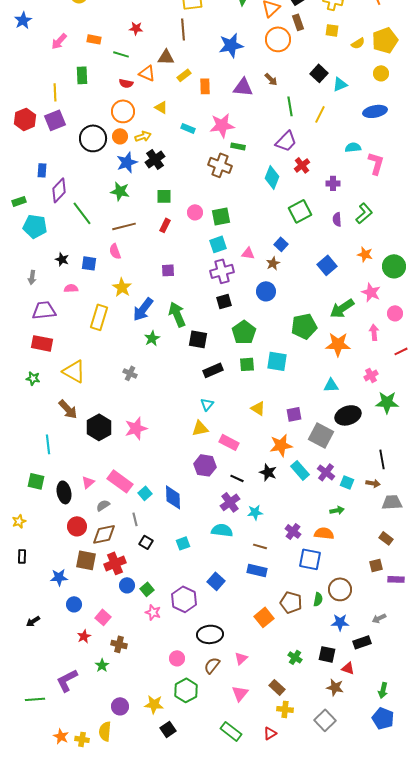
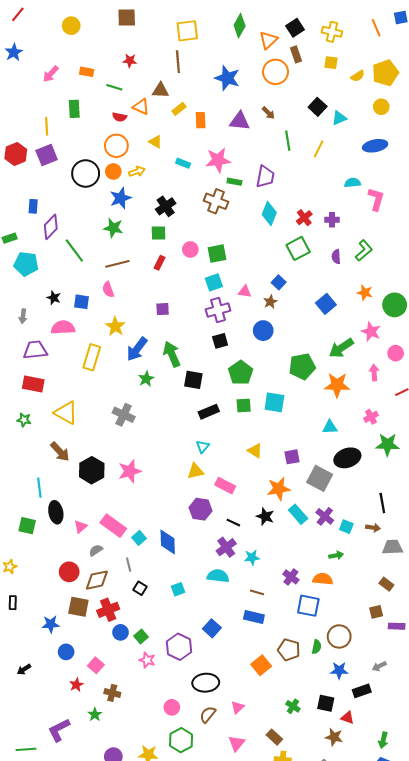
blue star: (231, 45) -> (227, 78), turned 30
purple trapezoid: (286, 141) -> (265, 177), moved, turned -35
black cross: (155, 159) -> (166, 206), moved
red cross: (302, 165) -> (304, 218), moved
pink semicircle: (71, 288) -> (63, 327), size x1.6
gray cross: (130, 373) -> (124, 415), size x1.5
black ellipse: (64, 492) -> (56, 512), moved

